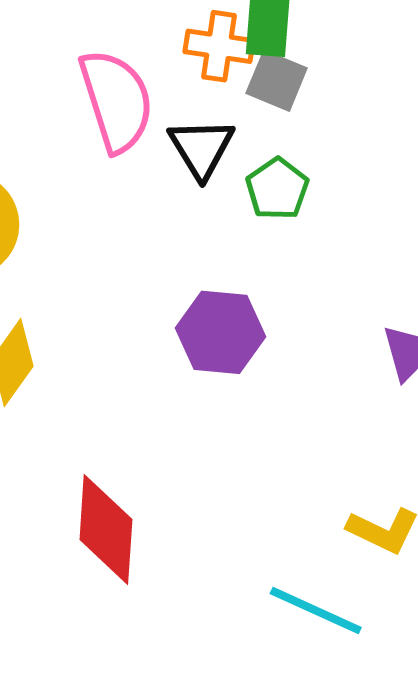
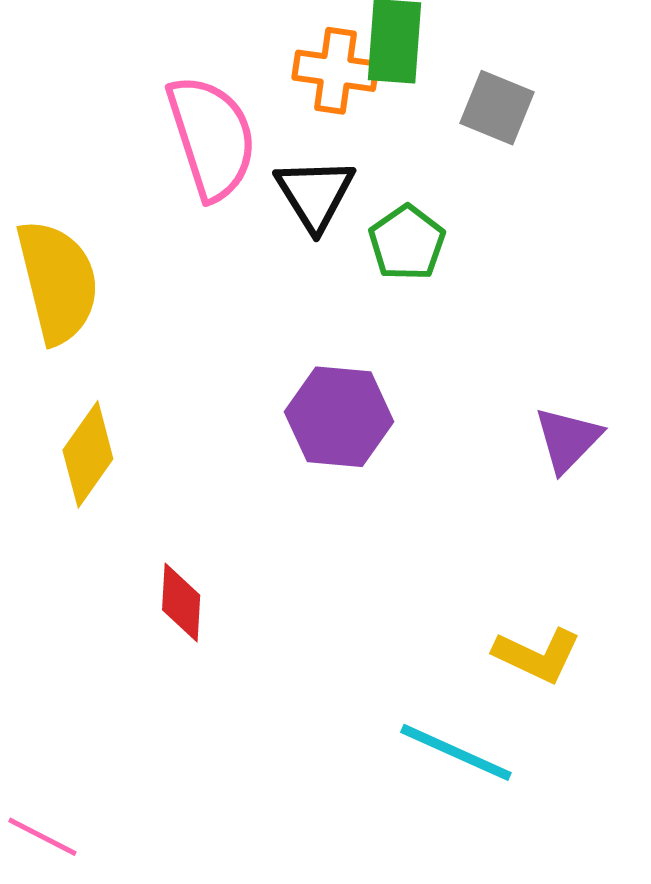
gray square: (277, 81) -> (497, 108), moved
red diamond: (106, 530) -> (181, 602), moved, size x0.6

